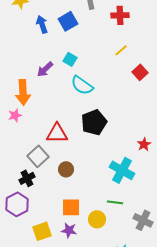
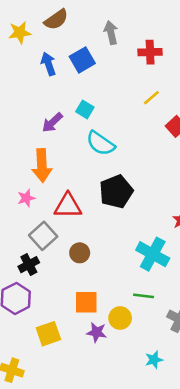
orange arrow: (23, 92) -> (42, 166), moved
pink star: (15, 115) -> (26, 198), moved
purple star: (69, 230) -> (97, 332), moved

